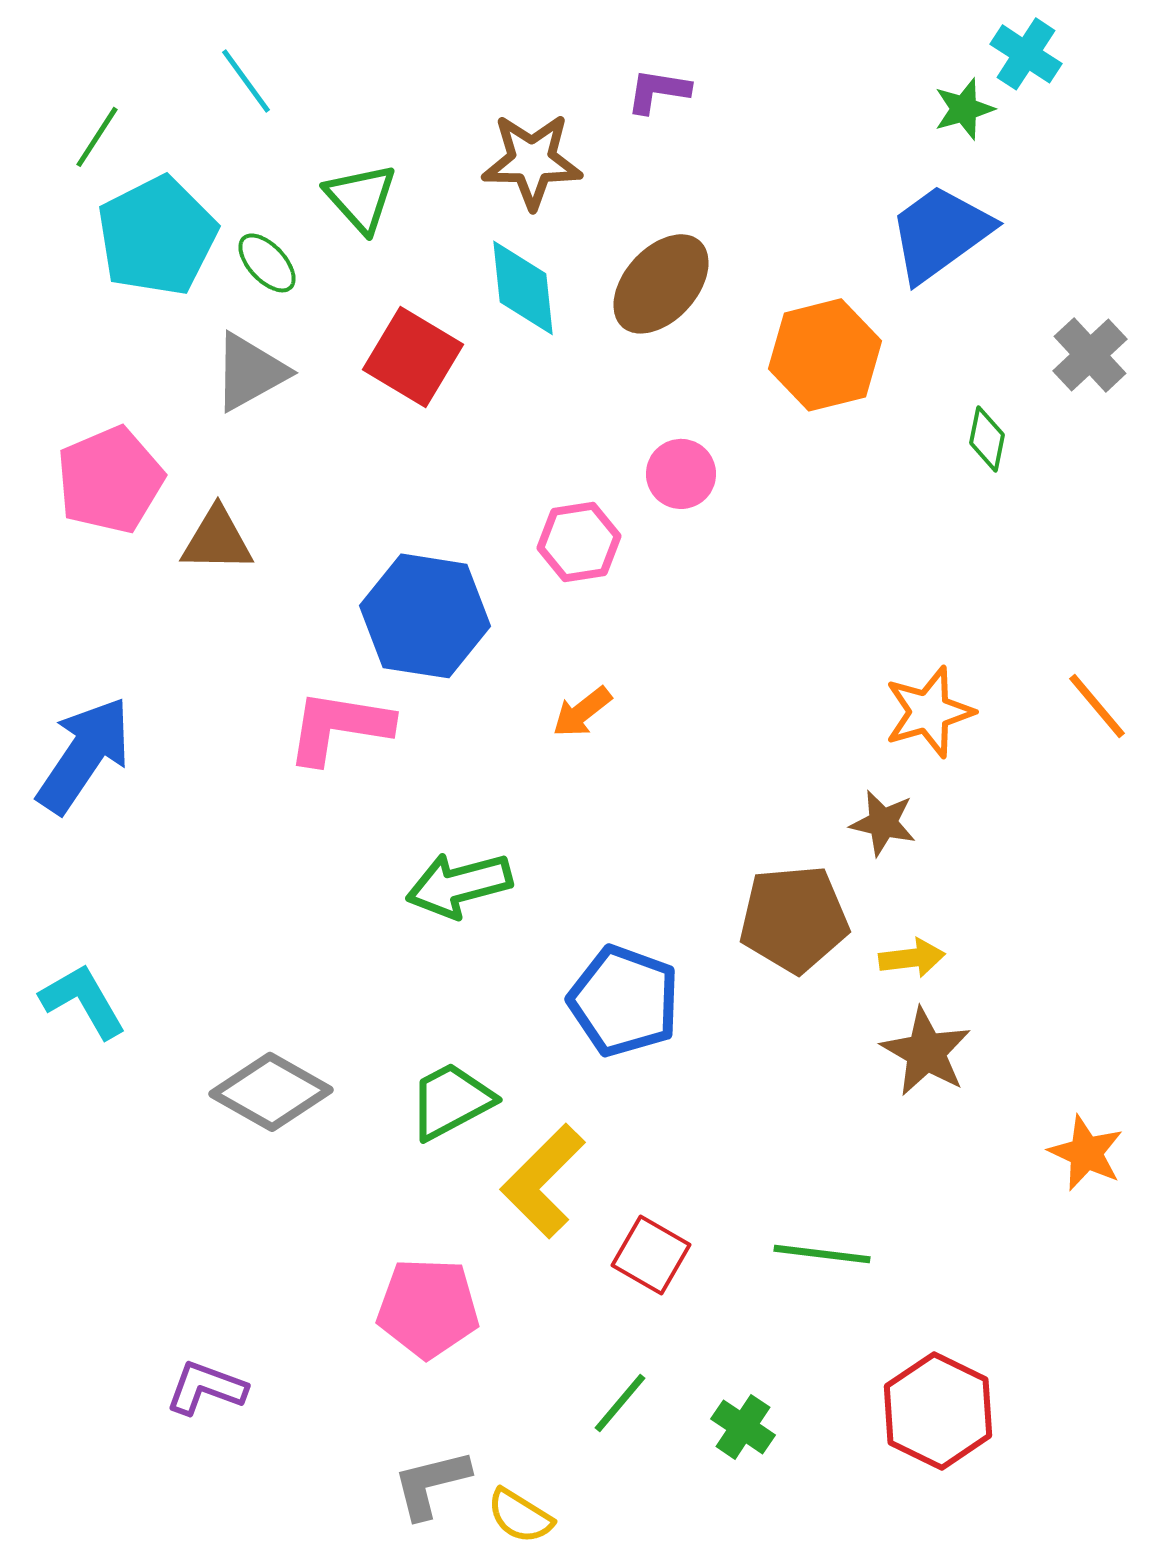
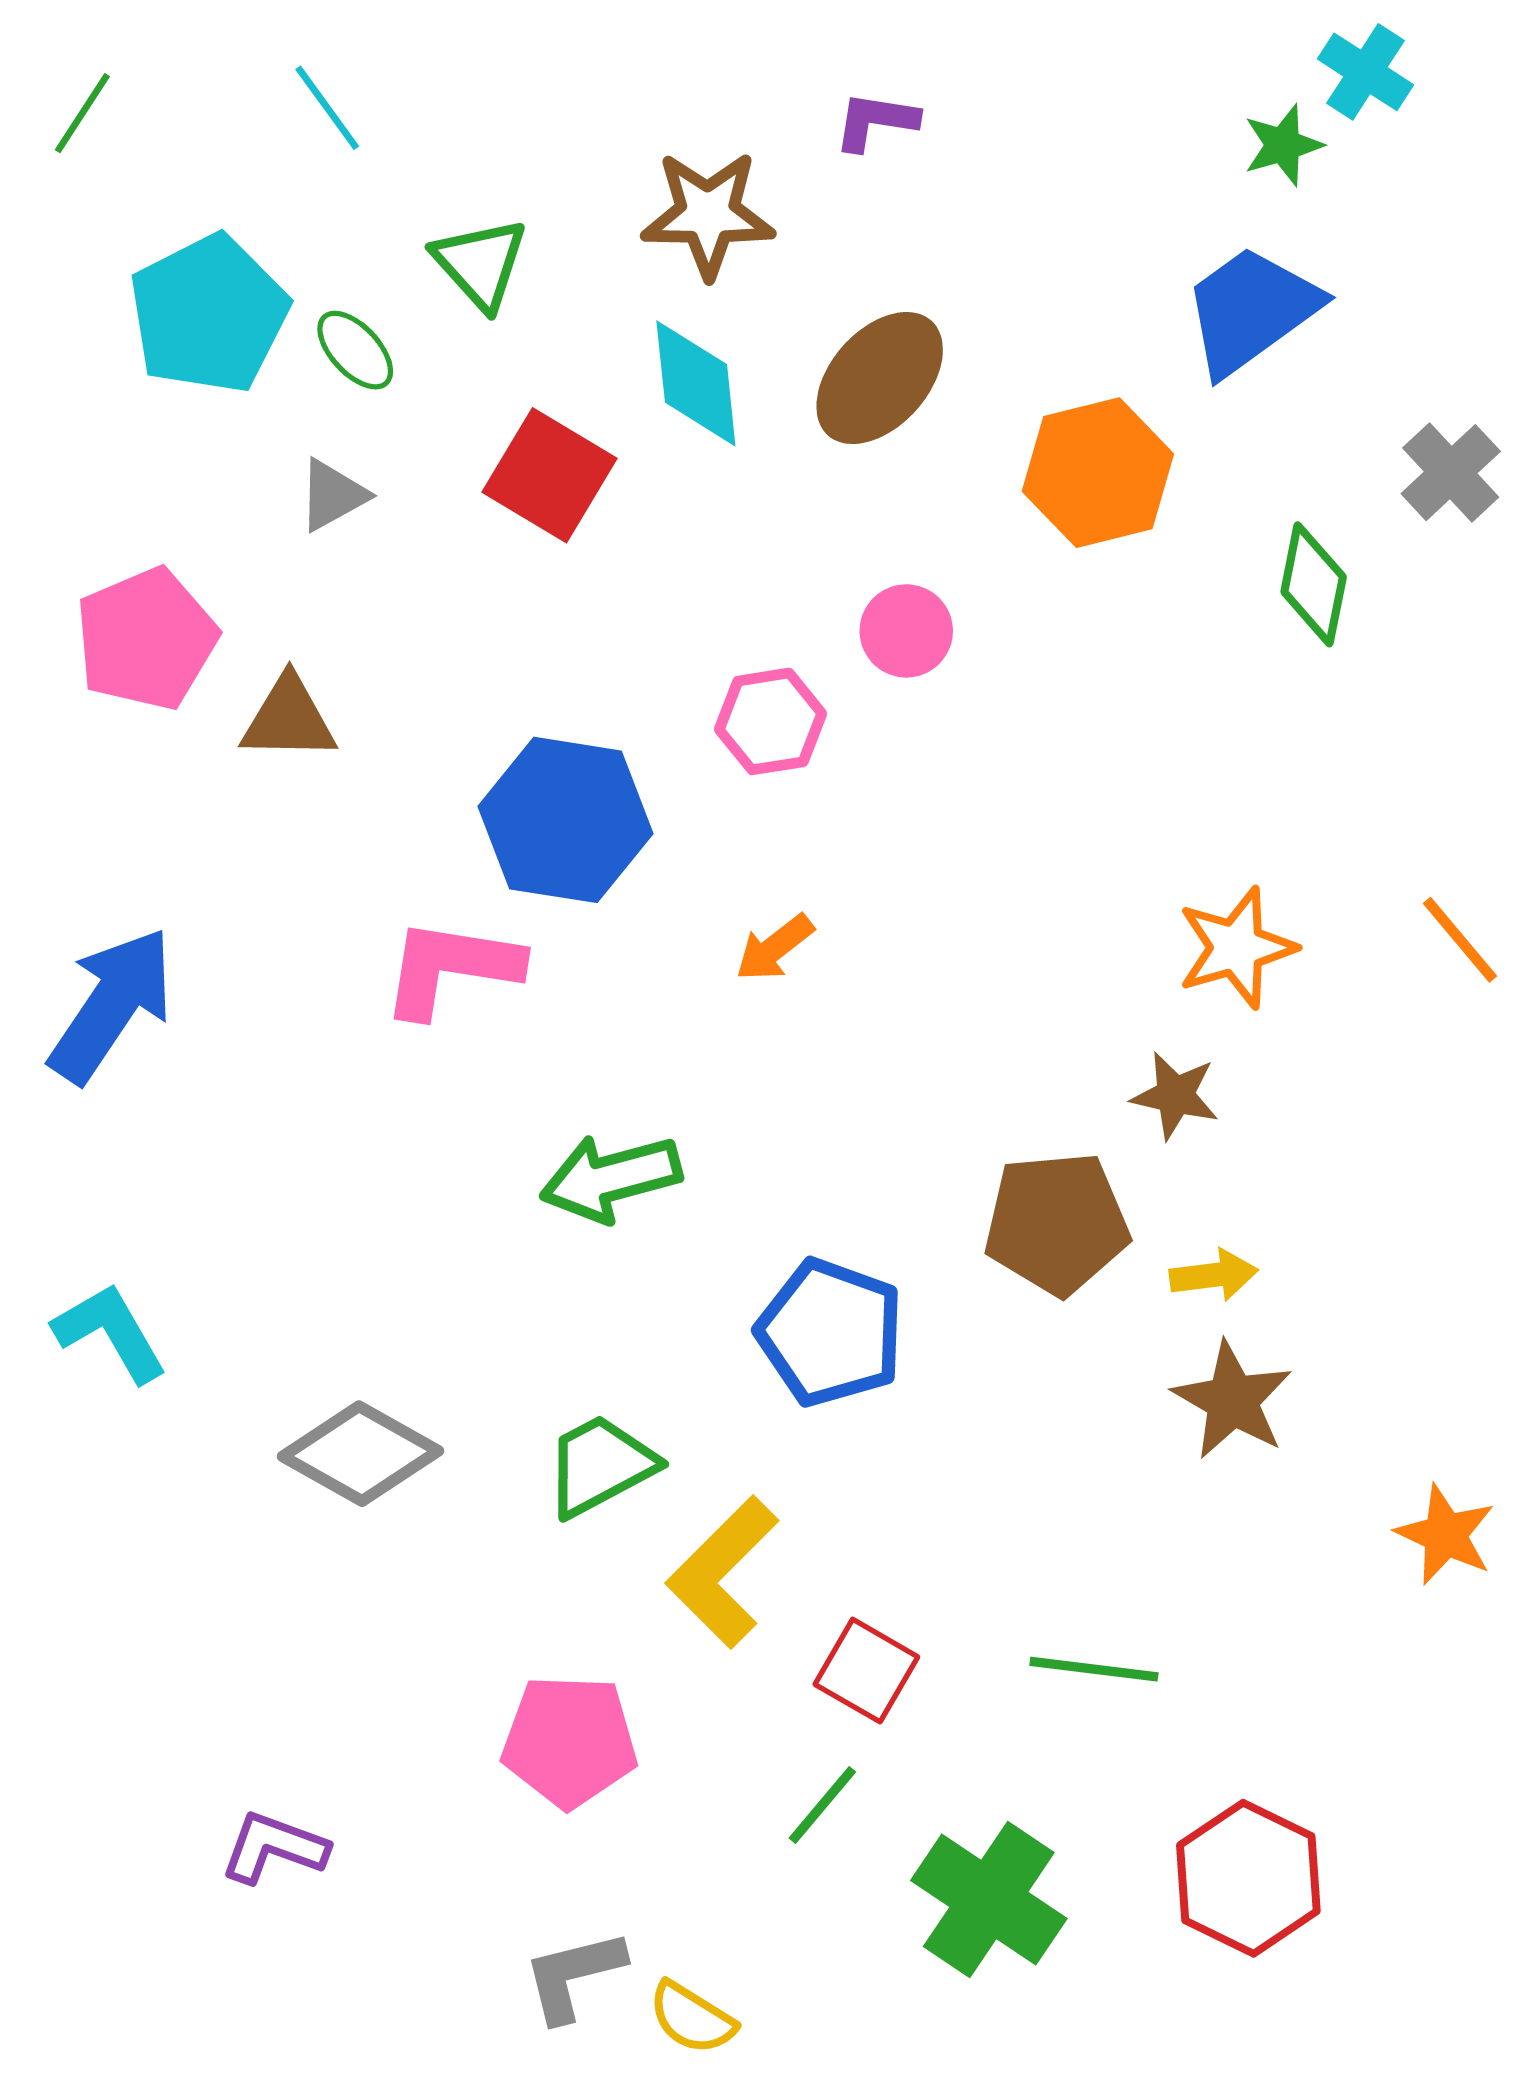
green line: (97, 137) -> (82, 113), moved
gray triangle: (250, 372) -> (333, 495), size x0.7
green diamond: (987, 439) -> (1314, 584), size x1.4
green line: (620, 1403) -> (822, 1805), moved
green cross: (743, 1427) -> (989, 1899), size x1.8

